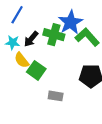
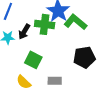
yellow semicircle: (22, 60) -> (24, 82), moved

